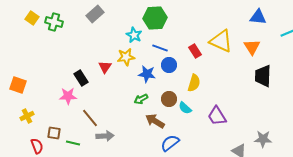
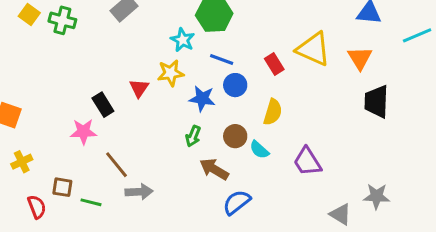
green arrow: (141, 99) -> (193, 136), turned -40

